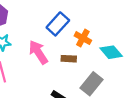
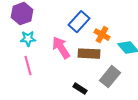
brown rectangle: (69, 59) -> (89, 54), size x1.5

